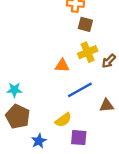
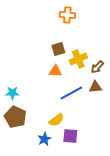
brown square: (85, 24) -> (58, 49), moved, turned -32
brown triangle: (107, 105) -> (95, 87), moved
blue star: (39, 141) -> (44, 139), moved

